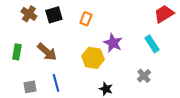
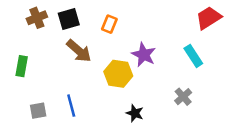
brown cross: (29, 14) -> (37, 18), turned 35
brown arrow: (47, 52) -> (79, 51), moved

